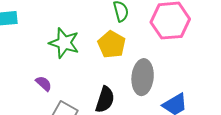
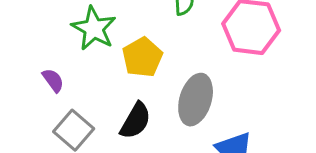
yellow pentagon: (112, 44) -> (142, 57), moved

